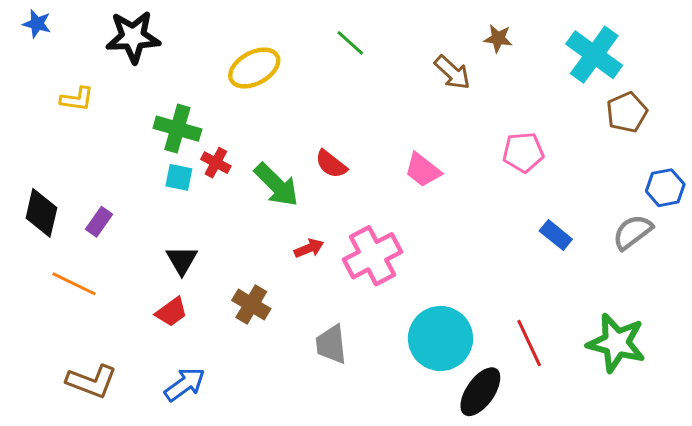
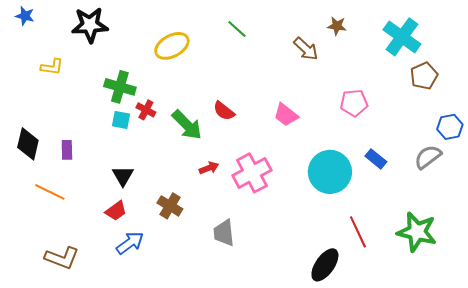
purple rectangle: (99, 222) -> (67, 150), turned -36
cyan circle: (440, 338) -> (330, 172), moved
blue arrow: (185, 384) -> (130, 243), moved

